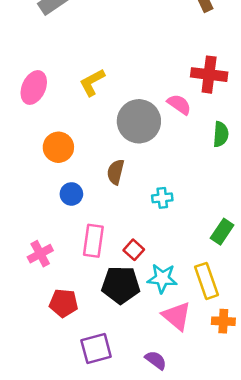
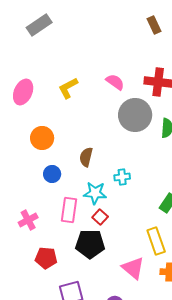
pink semicircle: (179, 104) -> (115, 82), moved
gray circle: (139, 121) -> (135, 115), moved
cyan star: (162, 278) -> (95, 193), moved

